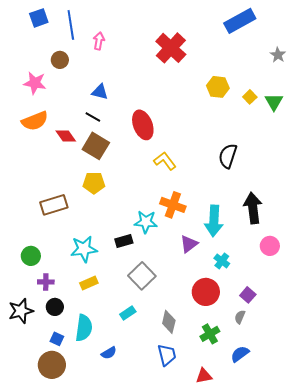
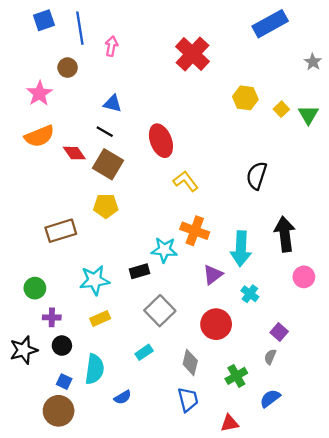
pink star: (35, 83) -> (39, 93), turned 30
red circle: (206, 292) -> (216, 324), moved

